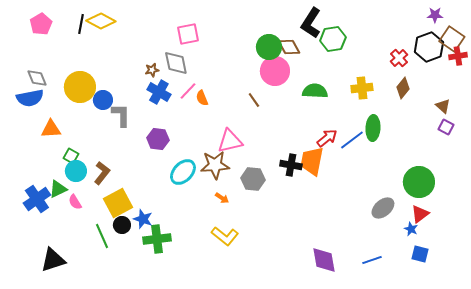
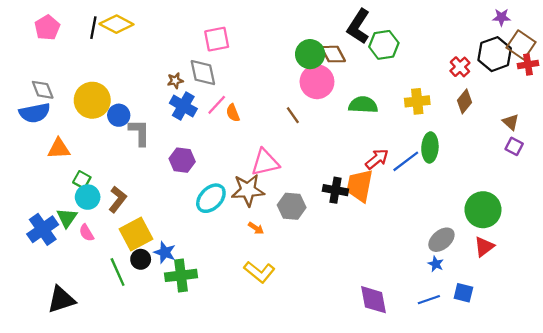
green triangle: (58, 189) -> (67, 218), turned -30
blue star: (411, 229) -> (436, 264), moved
blue square: (420, 254) -> (463, 293), moved

